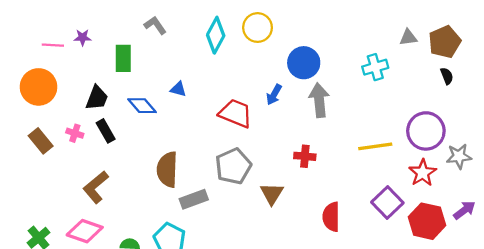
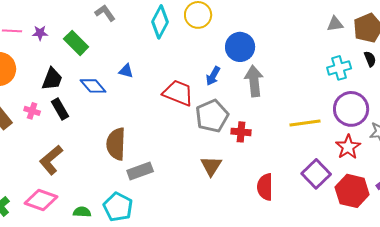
purple star: (83, 37) -> (40, 33), moved
green rectangle: (123, 58) -> (76, 43), turned -45
cyan cross: (375, 67) -> (339, 68), moved
gray pentagon: (233, 166) -> (212, 116), moved

